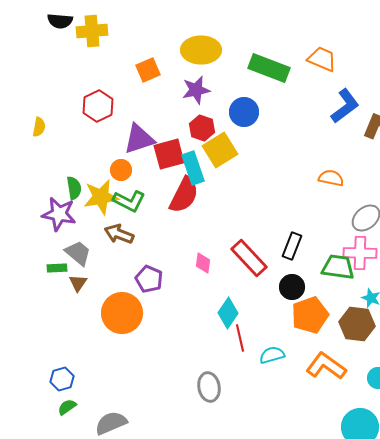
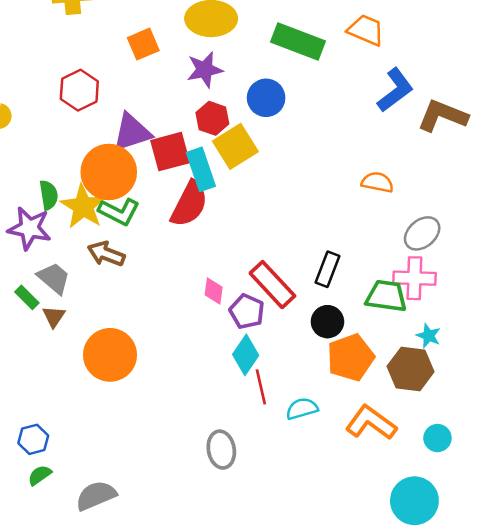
orange circle: (121, 170) -> (109, 172), size x2.0
yellow star: (101, 197) -> (83, 207), turned -30
green rectangle: (57, 268) -> (27, 297), turned 48
purple pentagon: (149, 279) -> (247, 311), moved

